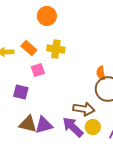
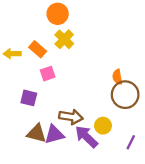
yellow cross: (56, 49) -> (64, 39), moved, turned 36
brown arrow: (84, 109) -> (71, 117), moved
yellow circle: (93, 127) -> (103, 126), moved

